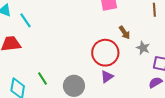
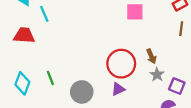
brown arrow: (124, 33) -> (151, 56), moved
gray star: (143, 48) -> (157, 75), moved

